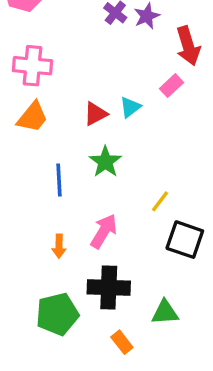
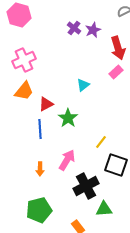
pink cross: (33, 66) -> (24, 60), turned -30
pink rectangle: (172, 86) -> (116, 72), moved
red triangle: (95, 114) -> (46, 104), moved
black cross: (109, 288) -> (86, 186), moved, turned -30

